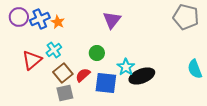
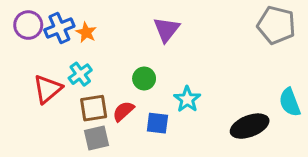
brown square: (63, 73) -> (94, 108), turned 30
black ellipse: (142, 76) -> (250, 126), moved
blue square: (106, 83) -> (157, 123), size x0.7

